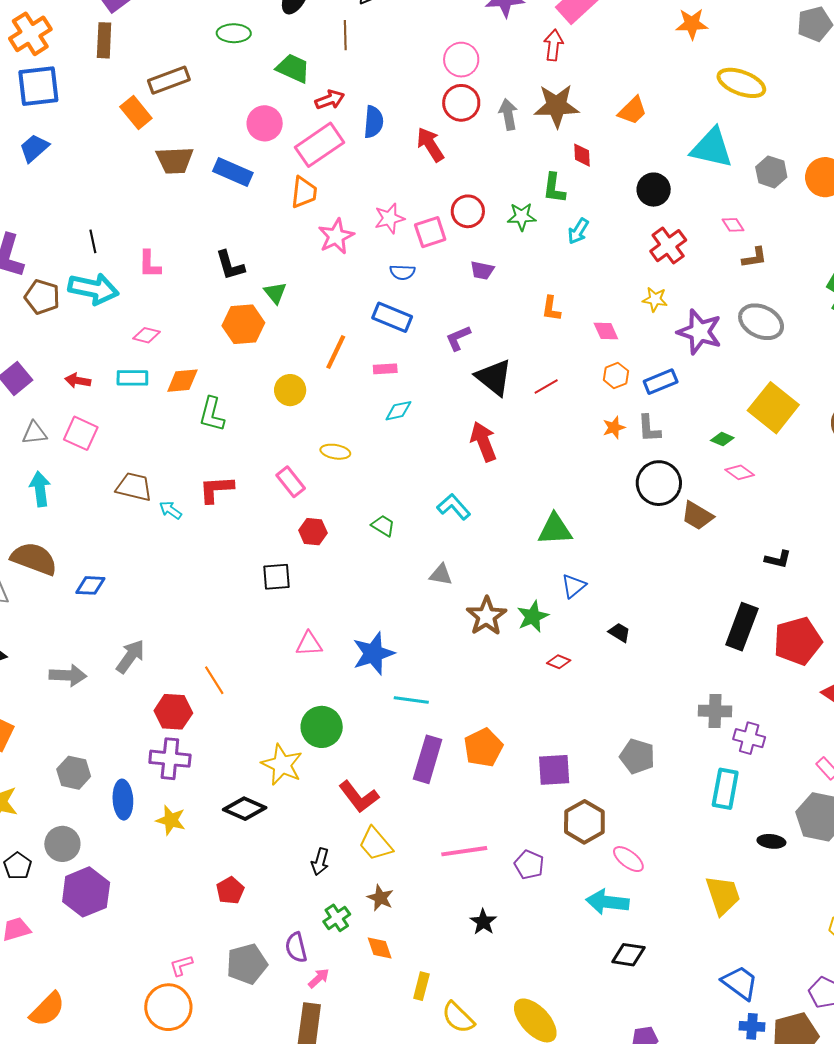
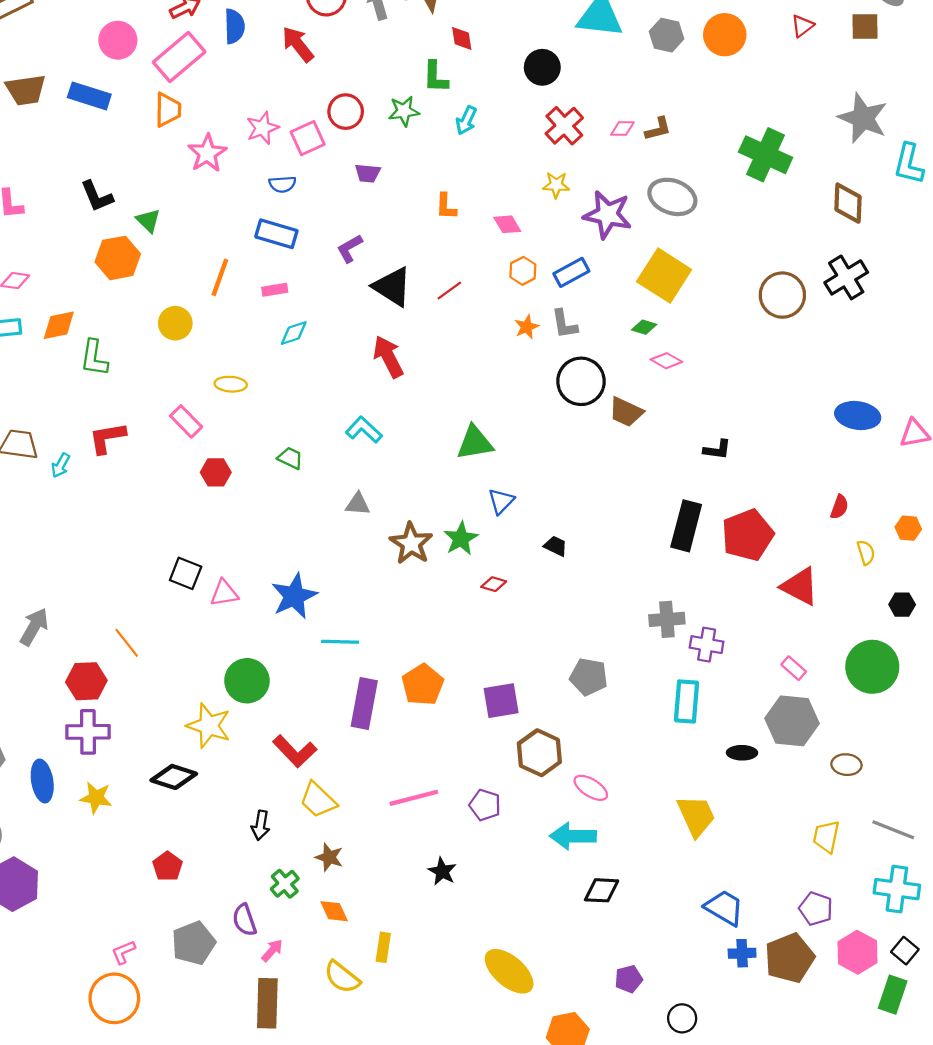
pink diamond: (733, 225) -> (622, 128), moved, turned -50
yellow square: (773, 408) -> (664, 276), moved
cyan arrow: (171, 510) -> (61, 465), turned -90
black square: (277, 577) -> (186, 573), moved, turned 32
yellow semicircle: (458, 1018) -> (342, 977), moved

